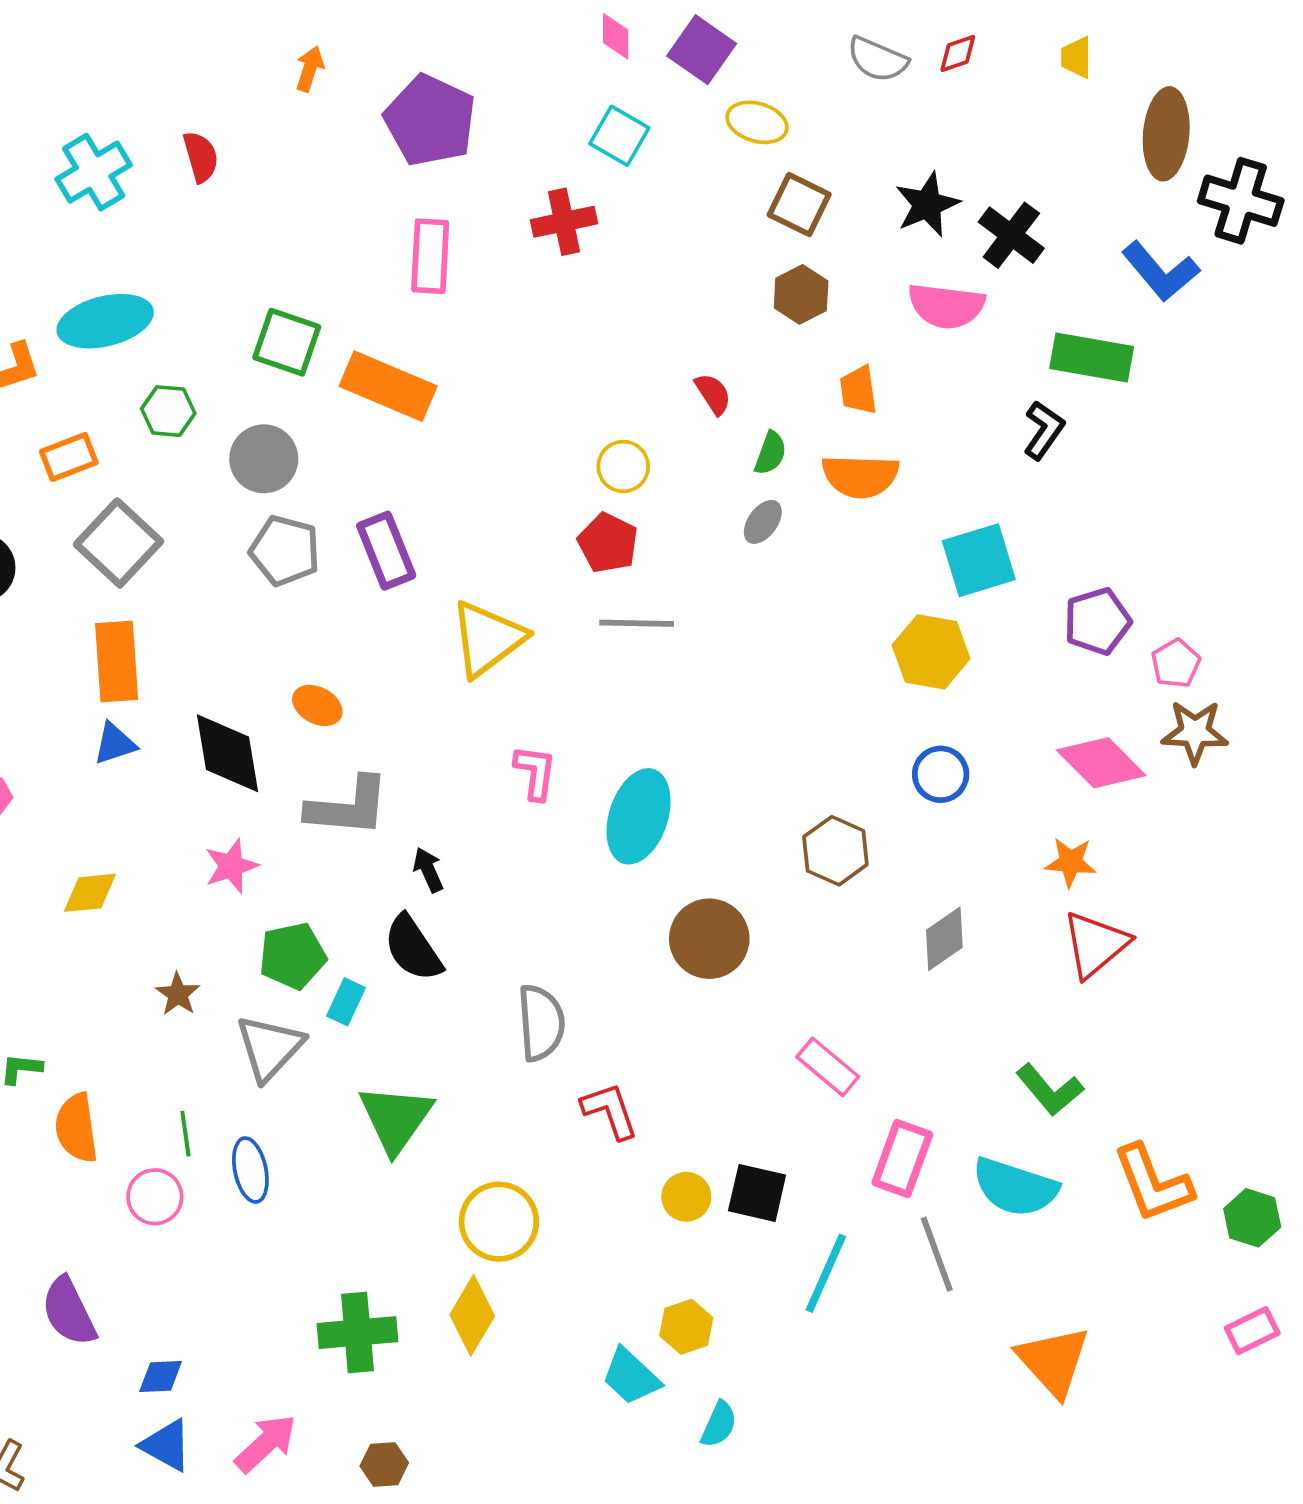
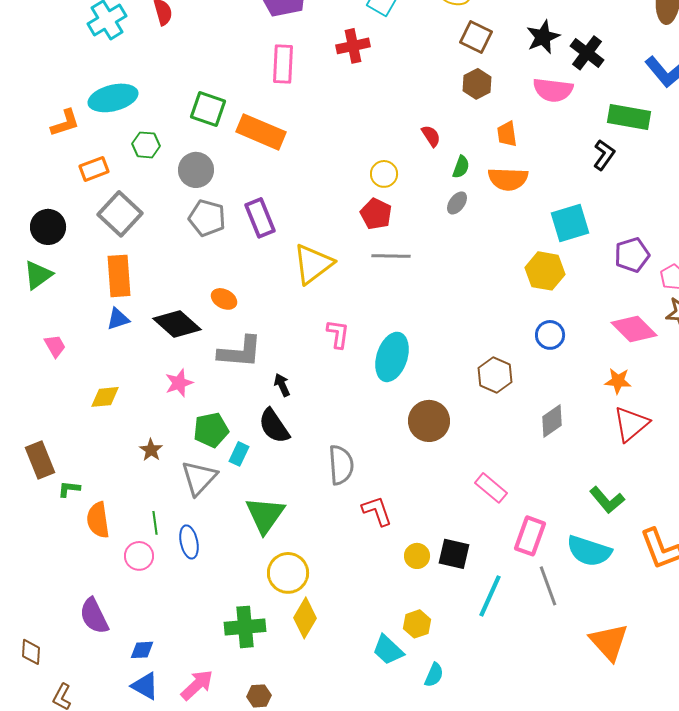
black diamond: (227, 753) -> (177, 324), turned -39
yellow circle: (499, 1222) -> (288, 573), moved

